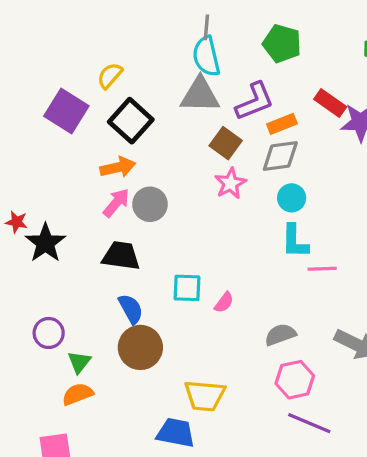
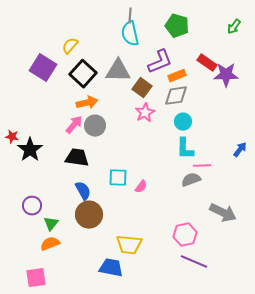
gray triangle: (200, 95) -> (118, 71), moved
orange arrow: (118, 167) -> (87, 103), moved
gray semicircle: (280, 335) -> (191, 180), moved

